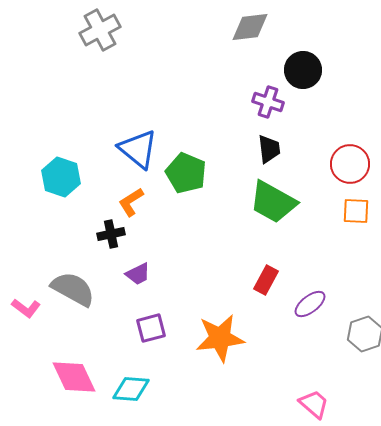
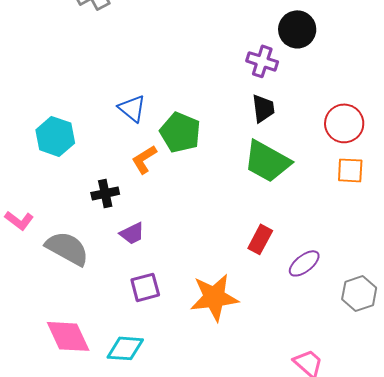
blue triangle: (138, 149) -> (132, 108), size x0.7
orange L-shape: (131, 202) -> (144, 159), moved
pink L-shape: (26, 308) -> (19, 220), moved

